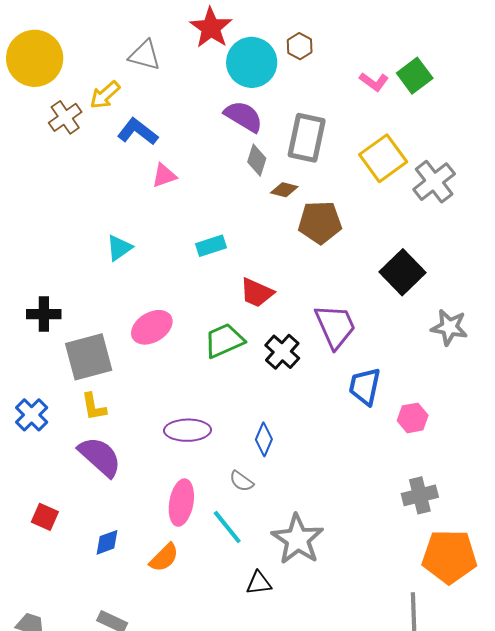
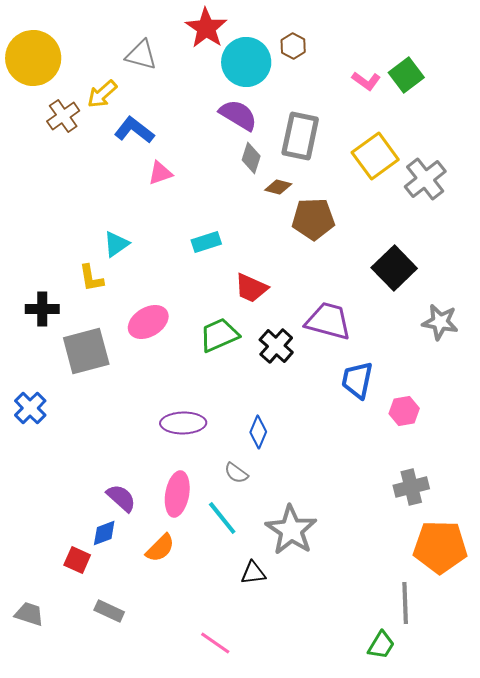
purple trapezoid: (335, 326) -> (328, 321), turned -51
yellow L-shape: (94, 407) -> (91, 278), moved
purple semicircle: (100, 457) -> (121, 498), moved, size x0.7
red square: (45, 517) -> (77, 560), moved

